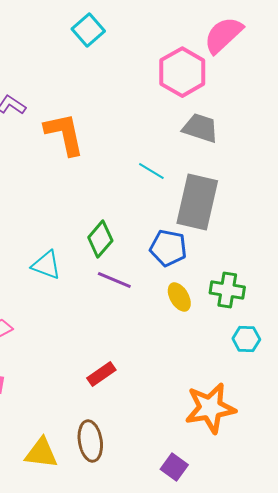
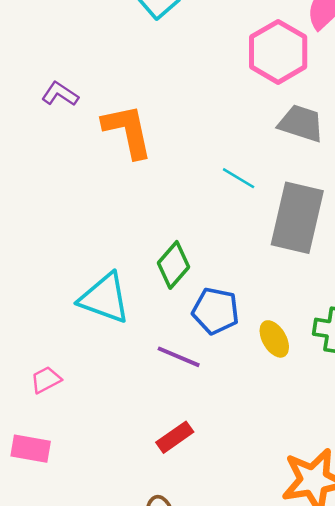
blue pentagon: (168, 248) -> (216, 311), moved
cyan triangle: (46, 265) -> (105, 298), size x1.4
purple line: (114, 280) -> (179, 357), moved

